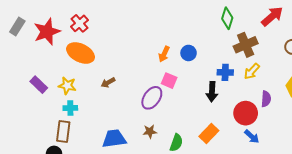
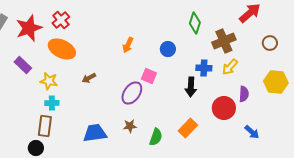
green diamond: (227, 18) -> (195, 23), moved
orange arrow: (164, 54) -> (128, 45), moved
purple rectangle: (39, 85) -> (23, 65), moved
blue arrow: (252, 137) -> (252, 132), moved

